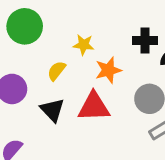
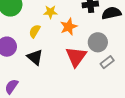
red triangle: (94, 107) -> (76, 57), moved, turned -45

